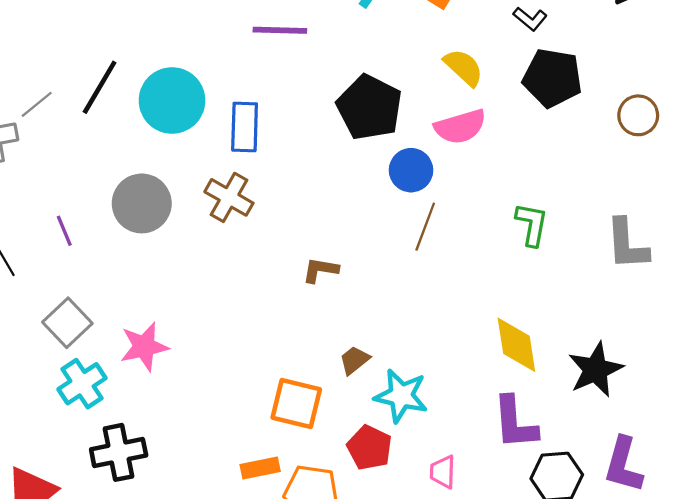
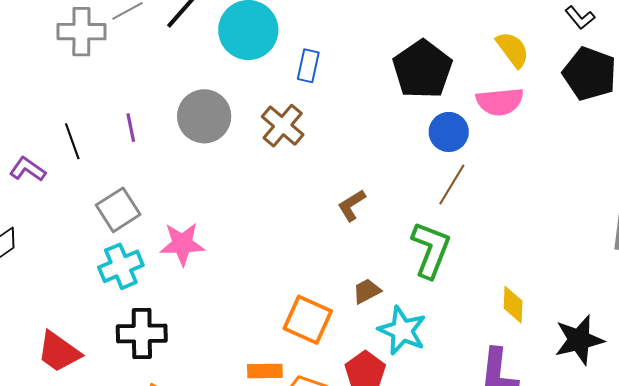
blue rectangle: (245, 127) -> (308, 66), size x0.7
green L-shape: (532, 224) -> (431, 250), moved, size x1.4
brown L-shape: (320, 270) -> (352, 205), turned -52
yellow diamond: (516, 345) -> (513, 305), size x0.7

